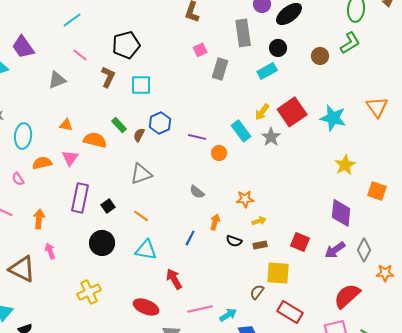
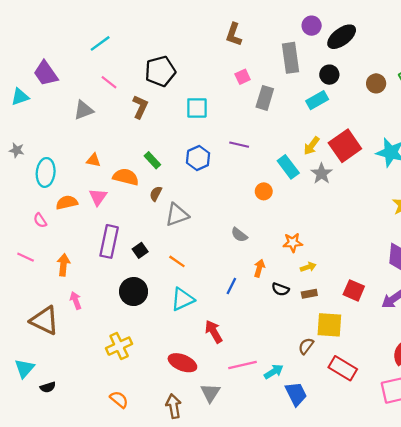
cyan square: (141, 85) -> (197, 108), moved
brown semicircle: (139, 135) -> (156, 194), moved
purple line: (197, 137) -> (239, 145), moved
cyan triangle: (146, 250) -> (182, 299), turned -35

